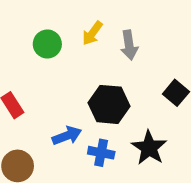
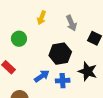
green circle: (47, 44) -> (19, 39), moved
gray arrow: (129, 45) -> (71, 23), moved

